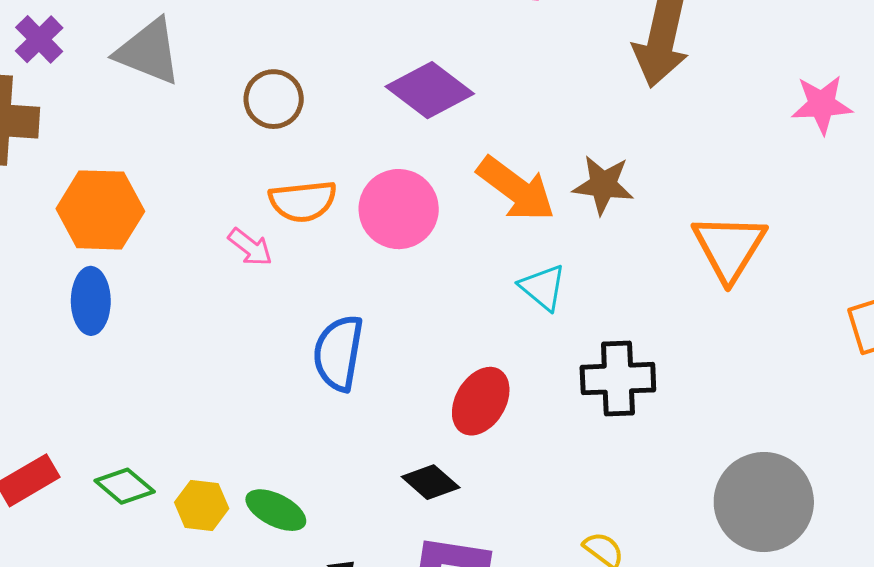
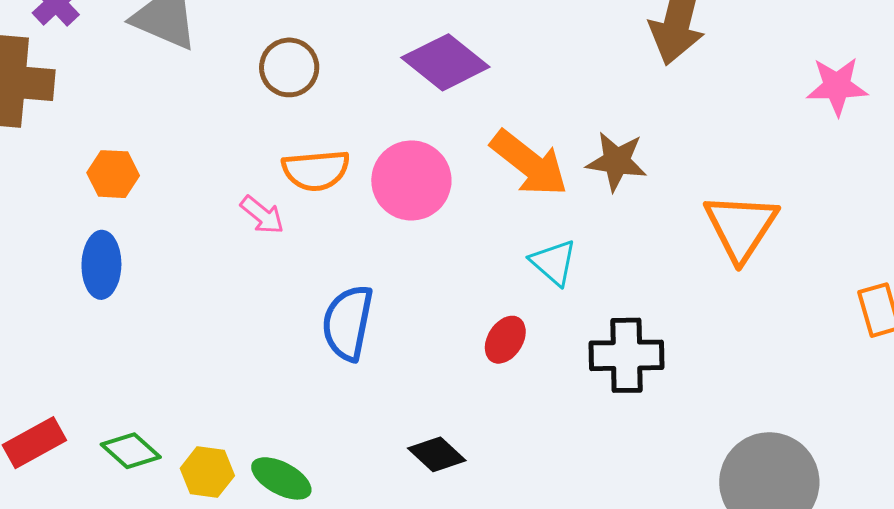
orange hexagon: (100, 210) -> (113, 174), size x0.6
red ellipse: (481, 401) -> (505, 340), moved, size x0.7

